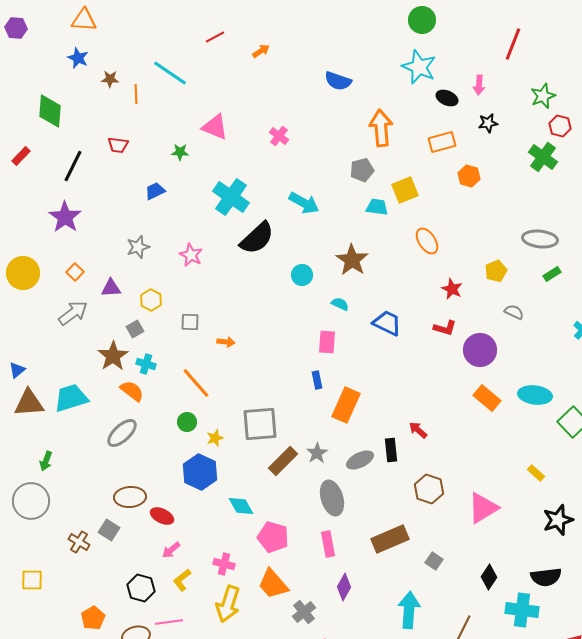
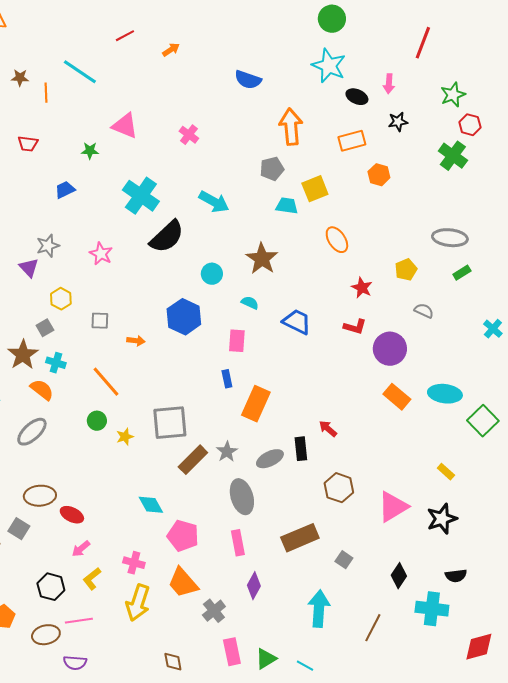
purple triangle: (111, 288) -> (29, 268), moved, turned 50
blue hexagon: (200, 472) -> (184, 317), moved
black star: (558, 520) -> (442, 519), moved
black semicircle: (546, 577) -> (456, 576), size x0.7

